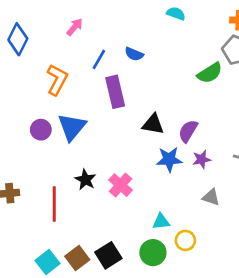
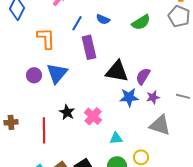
green semicircle: (210, 73) -> (141, 22), moved
orange L-shape: (57, 80) -> (46, 38), turned -30
black triangle: (153, 124) -> (117, 71), size x1.4
gray triangle: (211, 197) -> (160, 125), size x1.6
cyan triangle: (161, 222) -> (116, 138), moved

